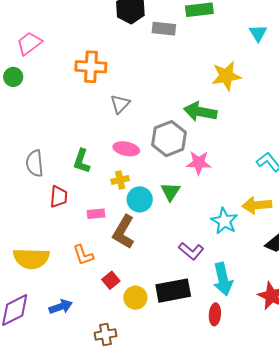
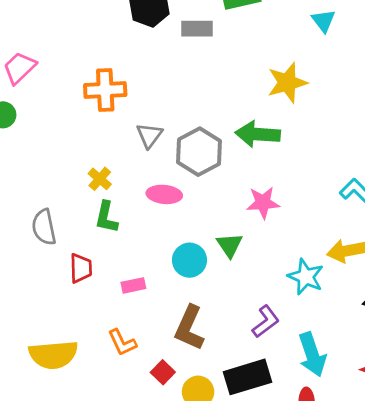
gray hexagon: (169, 139) -> (199, 152), moved
yellow cross: (120, 180) -> (100, 179), moved, turned -30
brown L-shape: (124, 232) -> (189, 328), moved
purple L-shape: (191, 251) -> (266, 322), turned -70

